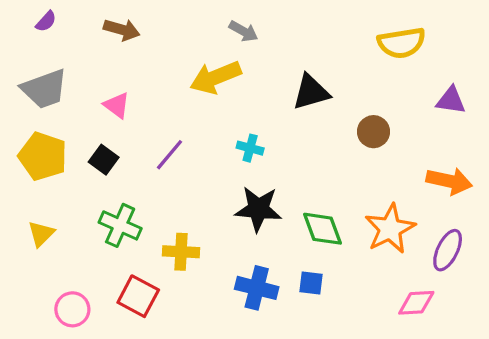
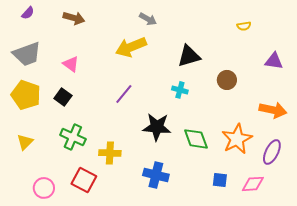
yellow semicircle: (401, 43) -> (244, 26), size x0.5
cyan cross: (250, 148) -> (180, 90), moved
purple line: (169, 155) -> (124, 94), moved
blue square: (311, 283) -> (220, 180), moved

